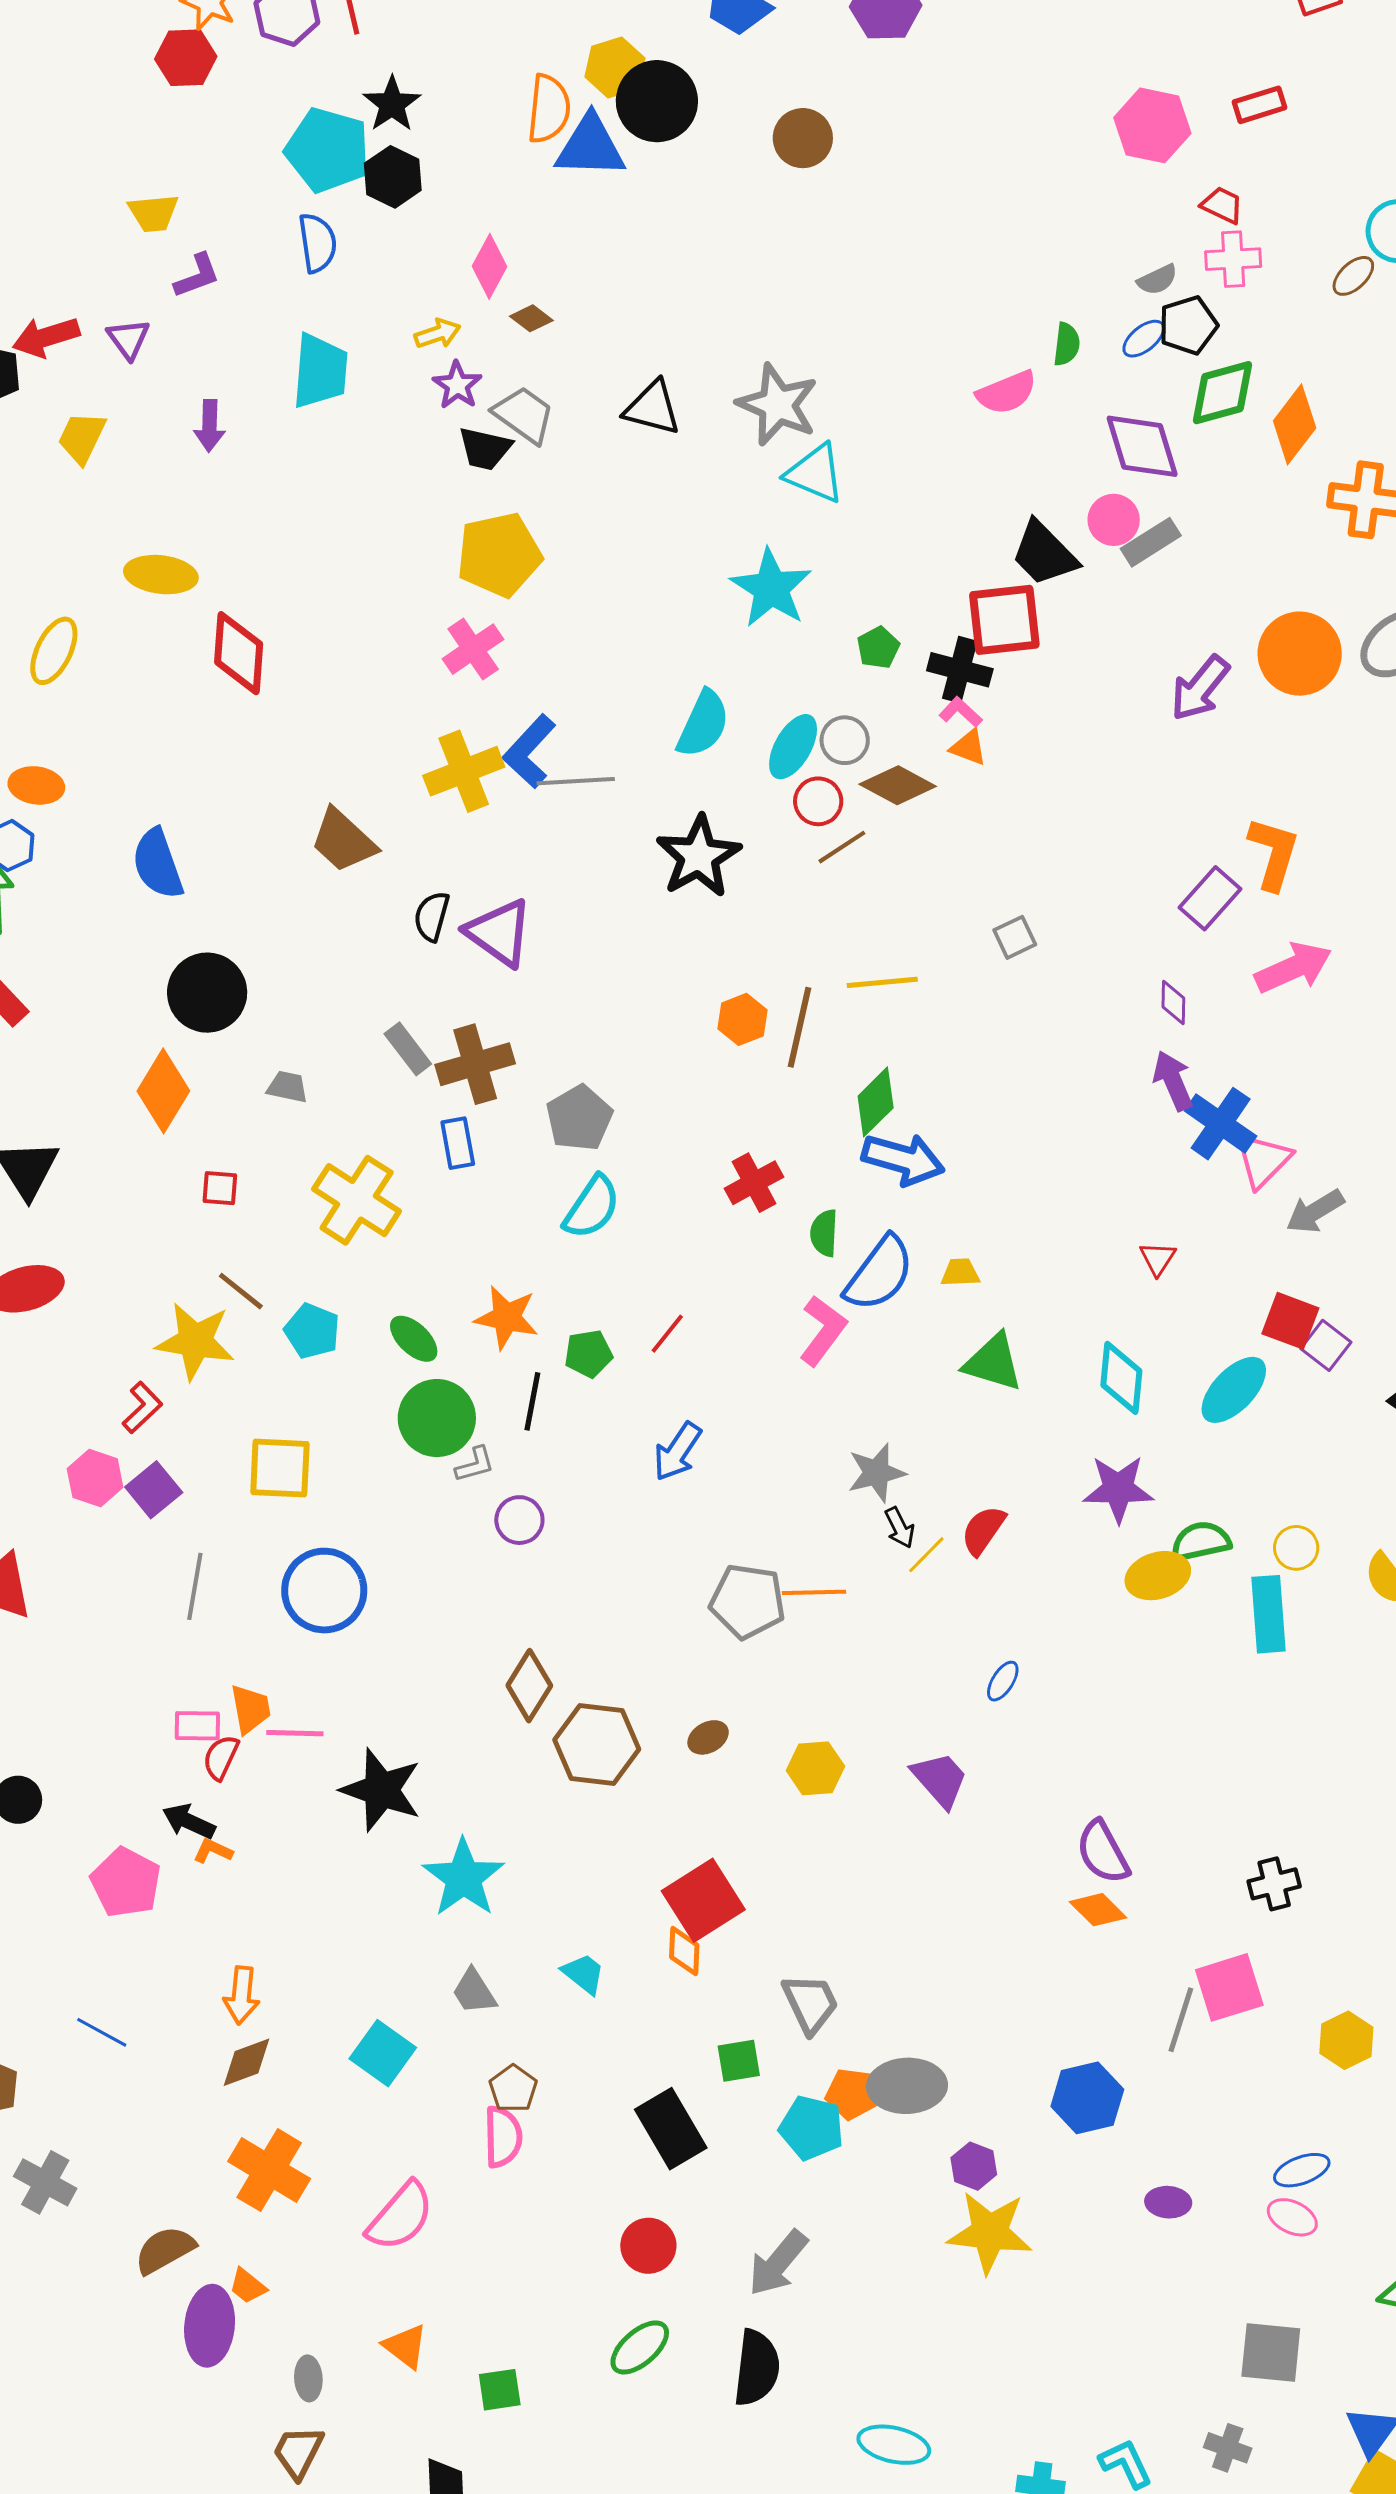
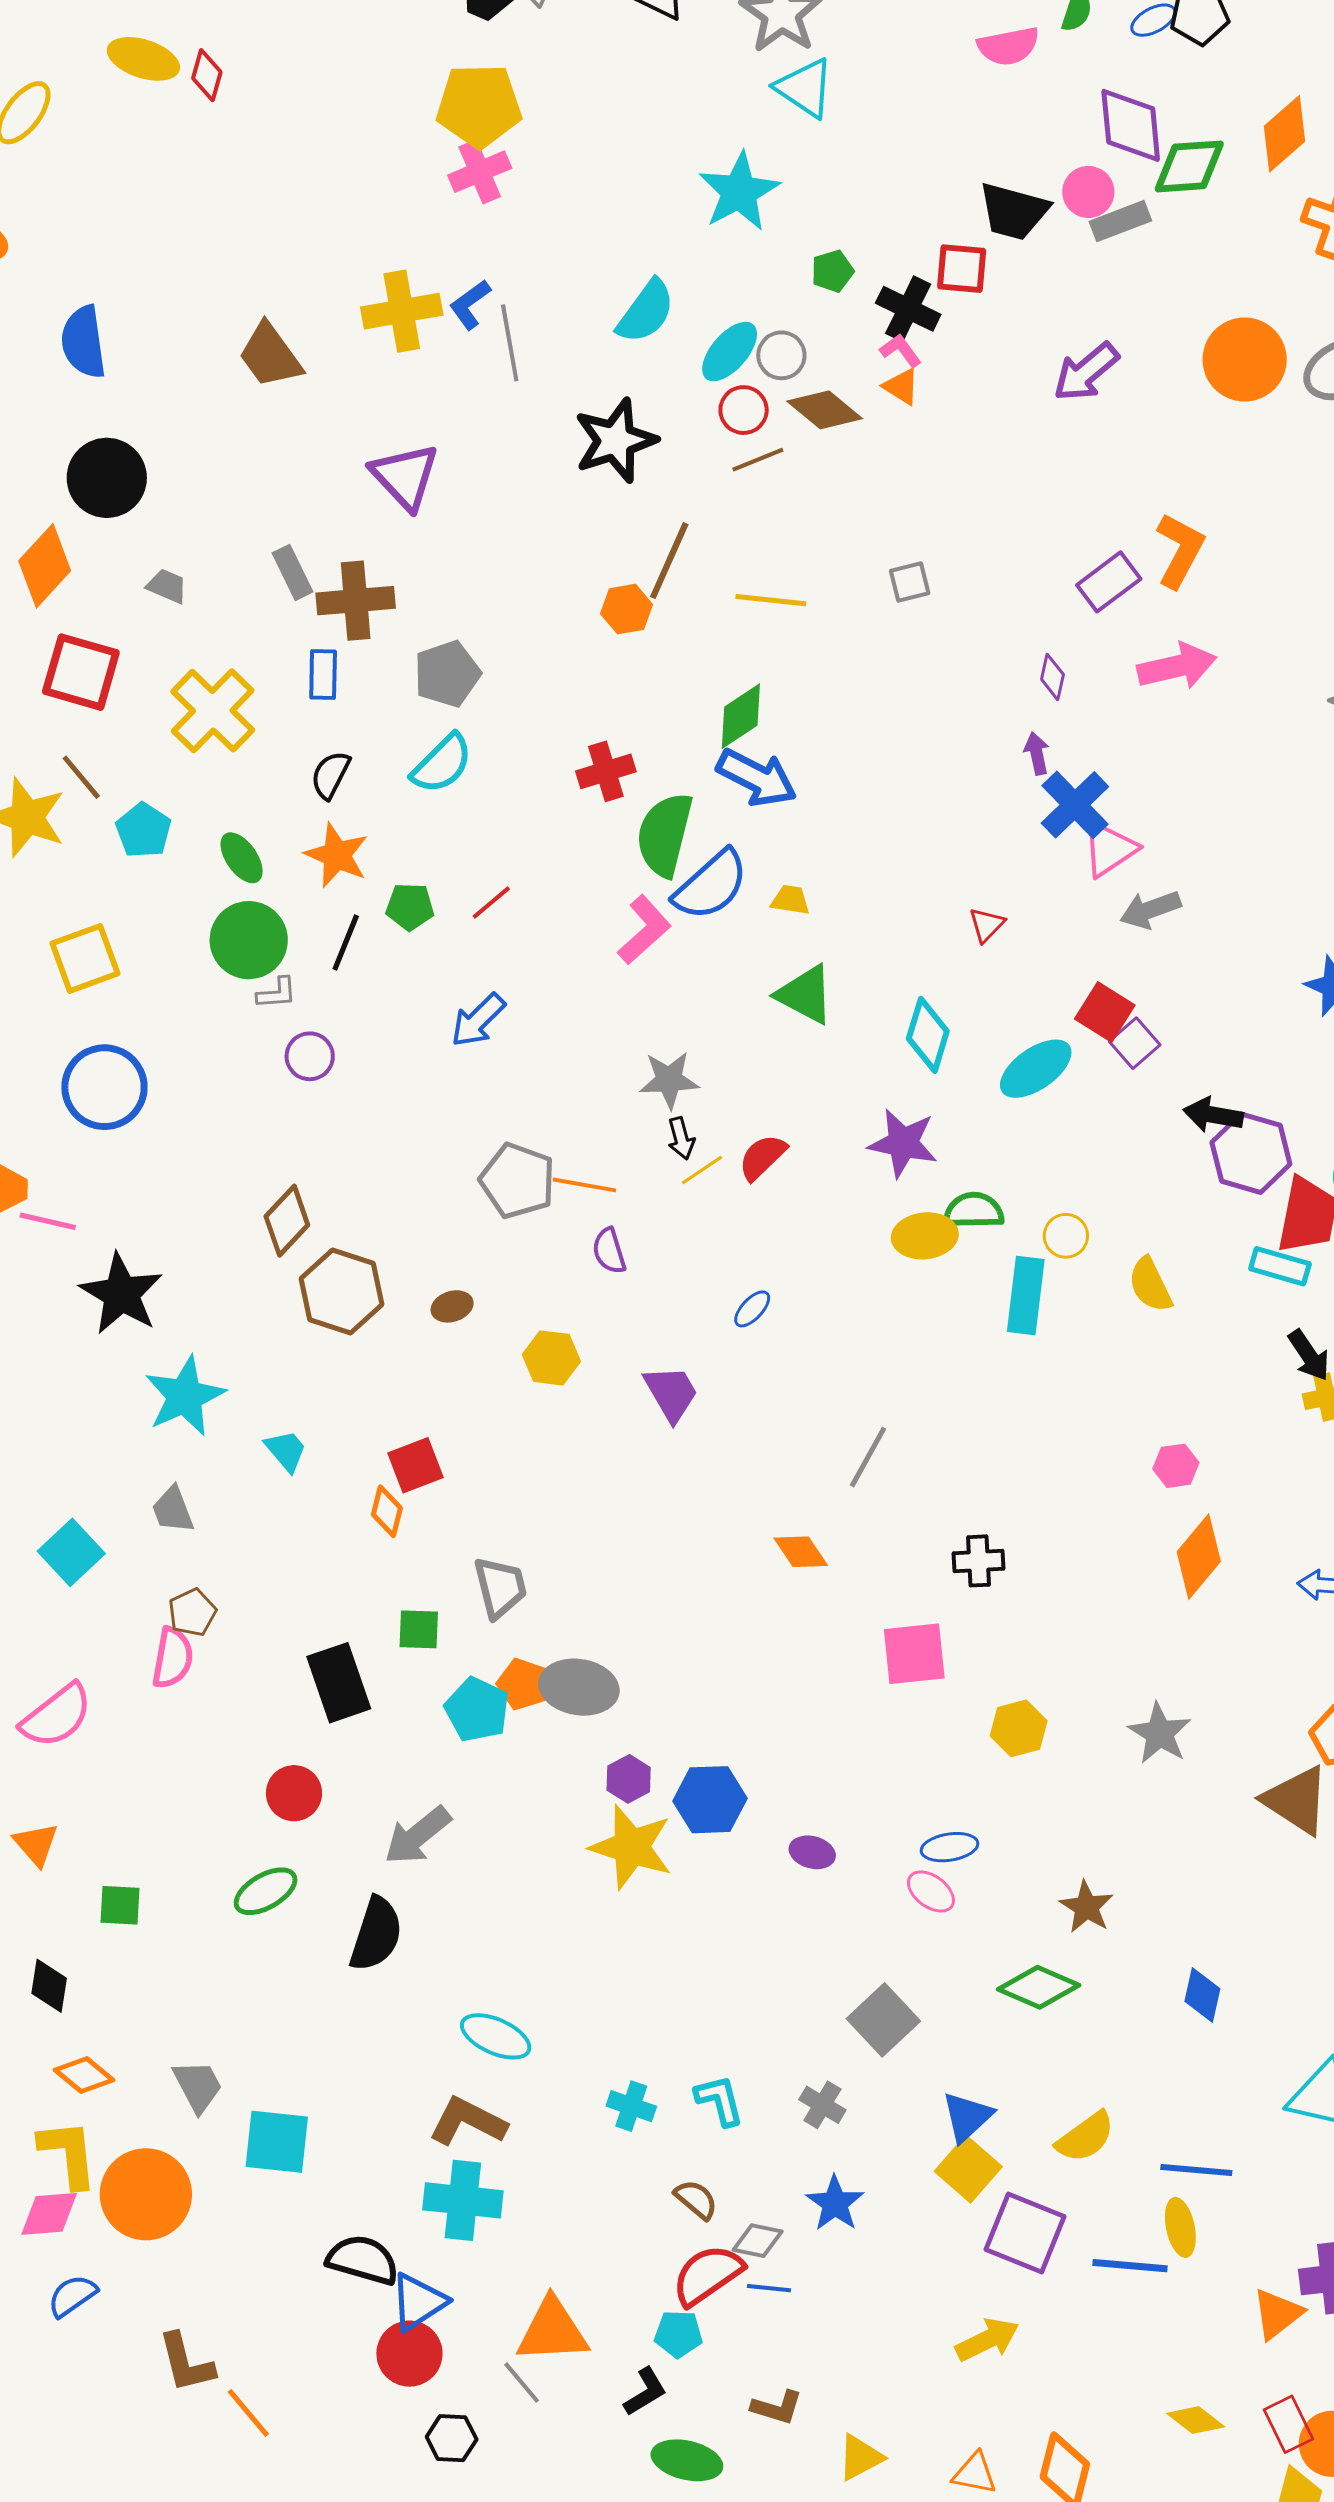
green diamond: (1222, 393) -> (1189, 166), moved
black trapezoid: (1044, 554) -> (1014, 211), turned -42
red square: (1004, 620) -> (962, 269), size x0.7
pink cross: (473, 649) -> (480, 172), moved
red diamond: (239, 653) -> (207, 75), moved, size x0.6
purple arrow: (1200, 688) -> (1086, 372), moved
blue L-shape: (529, 751) -> (470, 304), size x0.7
gray line: (576, 781) -> (510, 343), turned 72
black semicircle: (432, 916) -> (331, 775), moved
brown line: (799, 1027) -> (669, 561), moved
purple arrow: (1173, 1081) -> (1037, 753), size x0.7
red square: (220, 1188) -> (81, 672), size x2.0
green semicircle: (824, 1233) -> (665, 835), size x1.8
yellow square: (280, 1468) -> (85, 958), turned -34
purple semicircle: (1103, 1852) -> (609, 1251), moved, size x0.7
red square: (703, 1900) -> (415, 1465), size x0.7
cyan trapezoid: (584, 1974) -> (286, 1451), moved
gray line: (1181, 2020) -> (868, 1457), moved
blue hexagon: (1087, 2098) -> (710, 1800), moved
gray square: (1271, 2353) -> (883, 2020), turned 30

